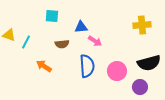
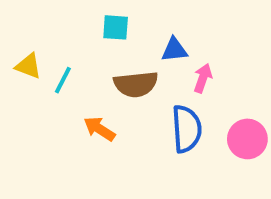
pink arrow: (95, 41) -> (203, 78), turned -104
brown semicircle: (62, 44) -> (136, 84), size x1.5

